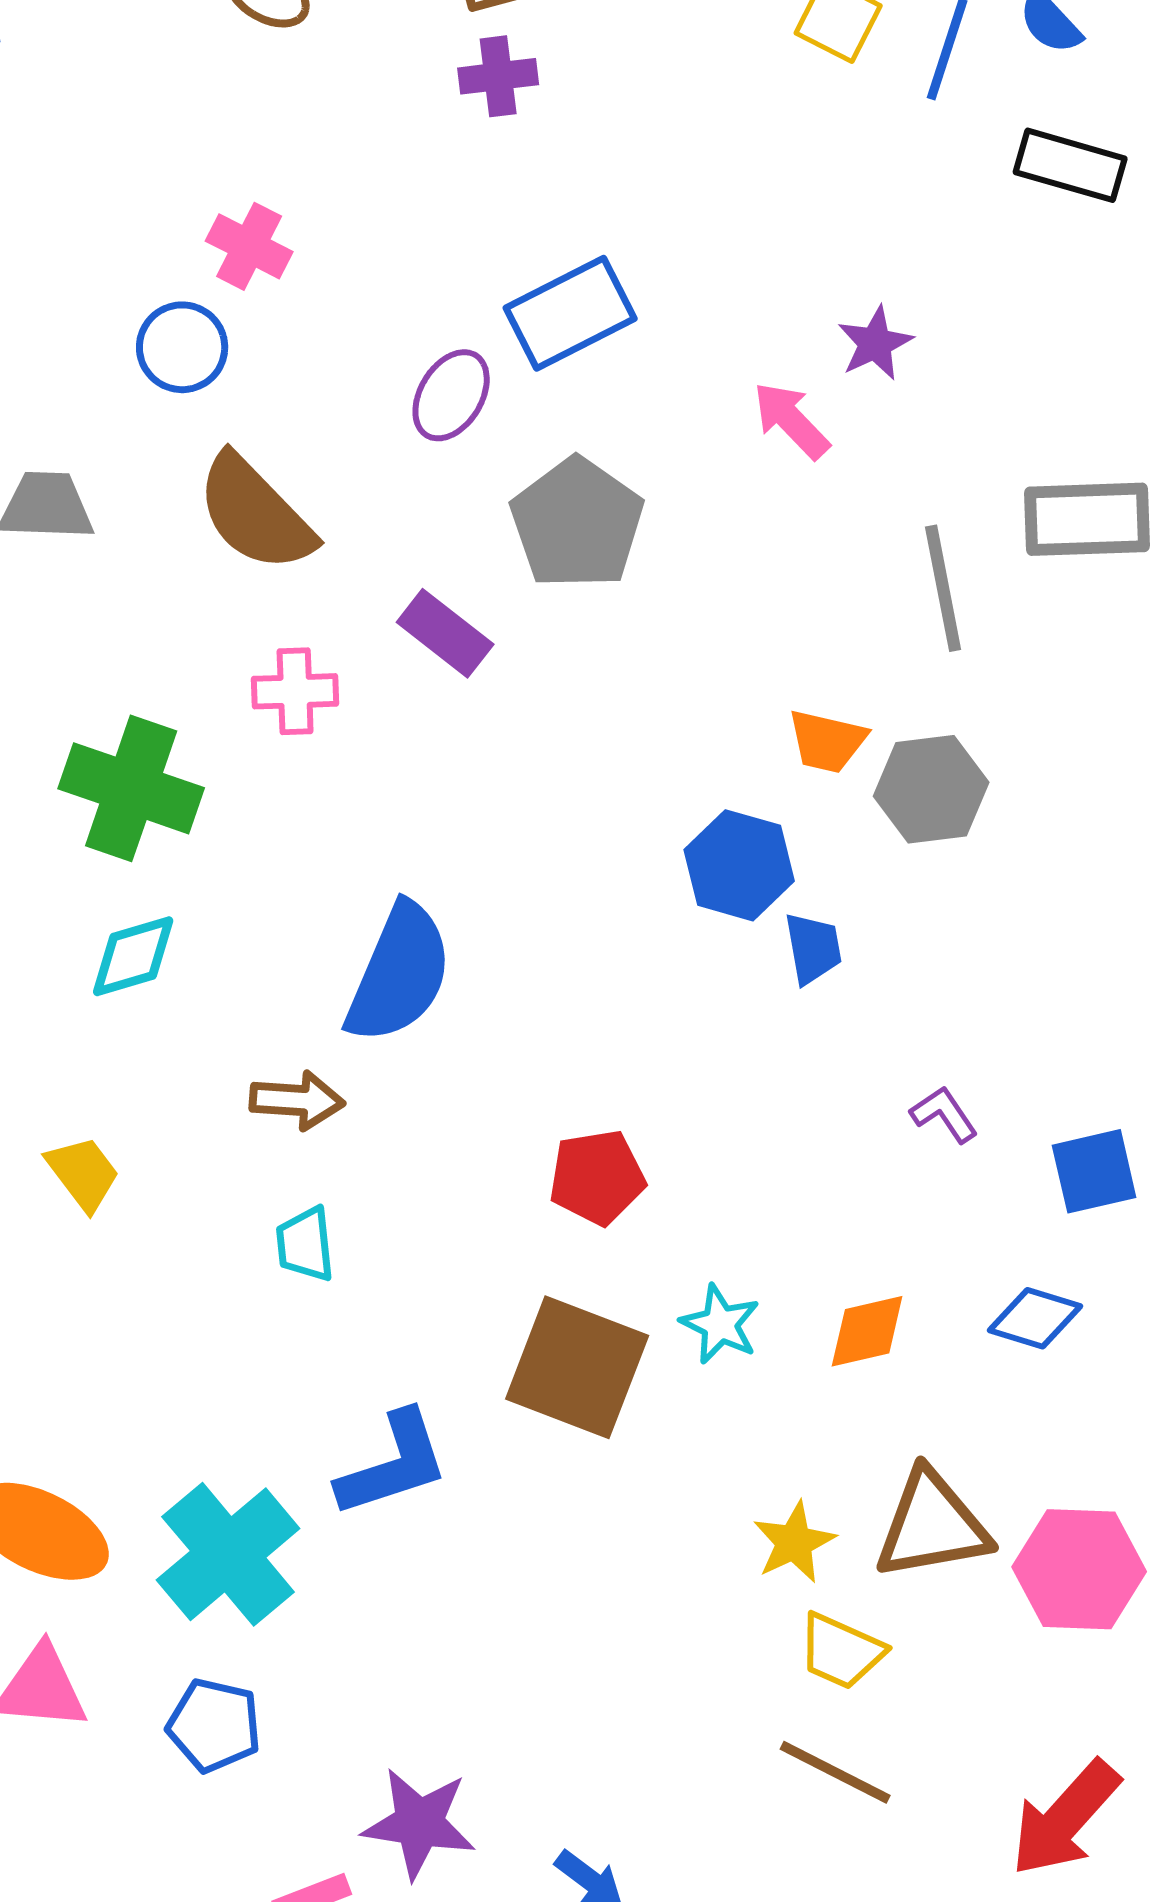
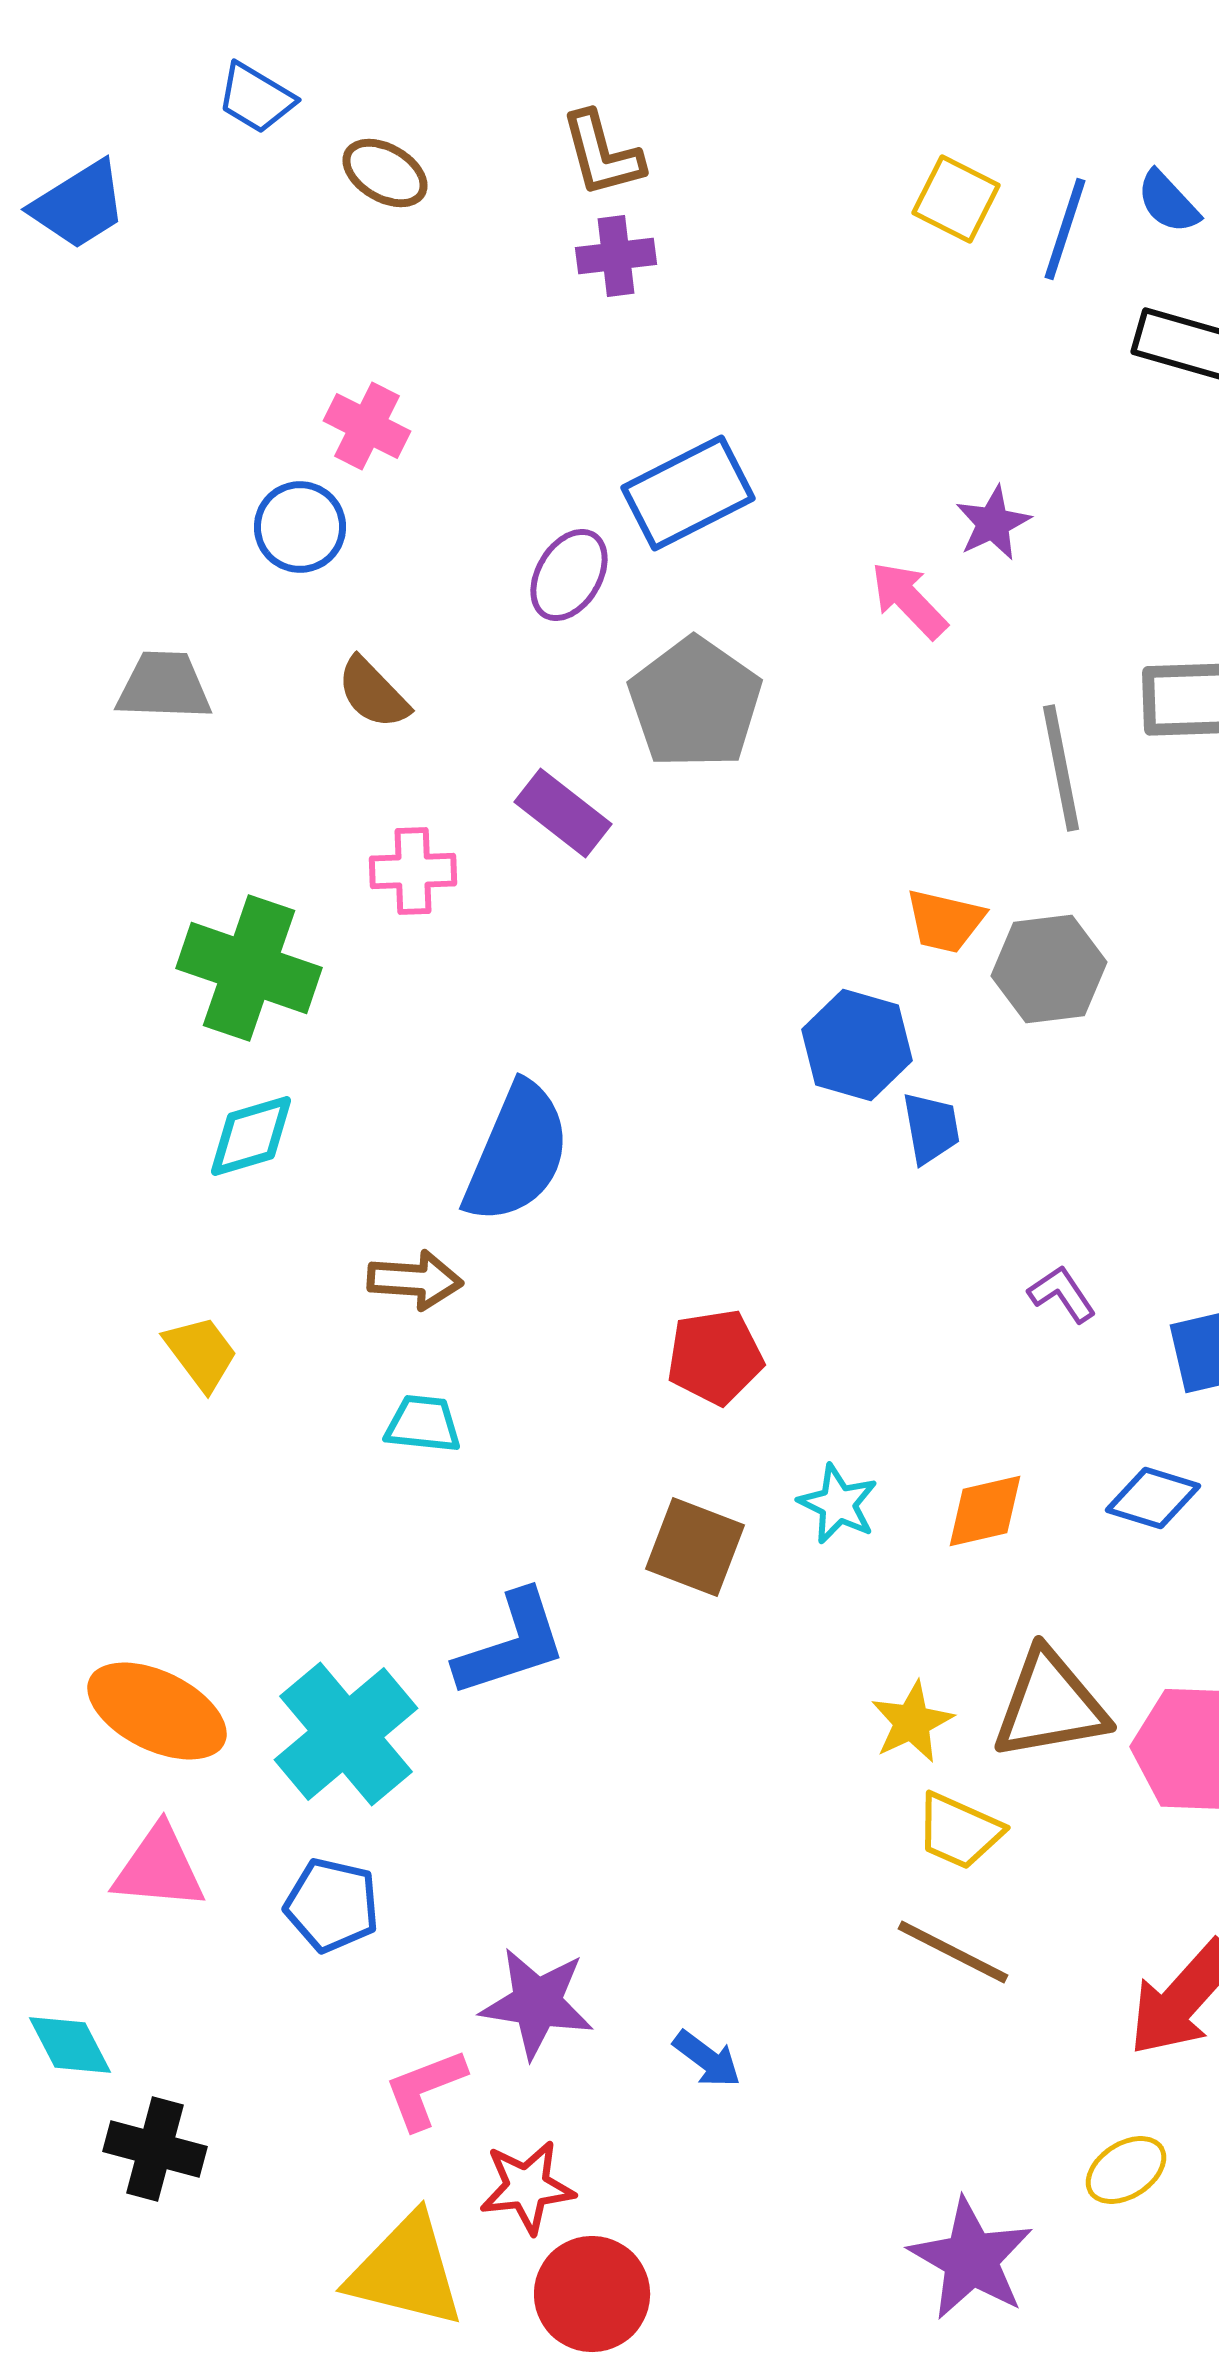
brown semicircle: (255, 513) -> (373, 693), size x0.6
cyan trapezoid: (305, 1244) -> (423, 1424), turned 102
brown square: (577, 1367) -> (695, 1547), size x0.7

